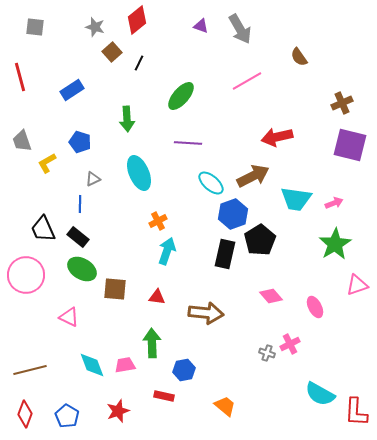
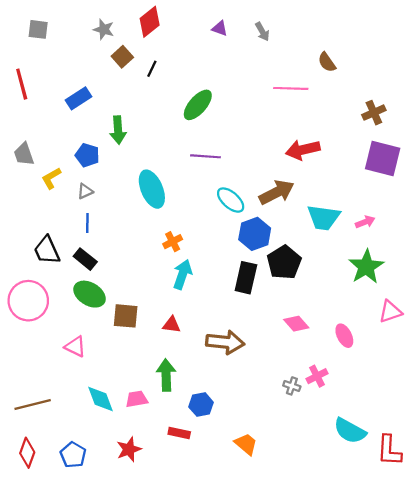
gray arrow: (240, 29) -> (262, 32), size x0.6
pink line: (247, 81) -> (291, 88), moved, turned 32
green arrow: (127, 119) -> (118, 130), moved
gray triangle: (93, 179) -> (85, 191), moved

